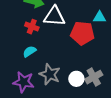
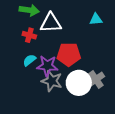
red pentagon: (82, 33) -> (69, 54), moved
white circle: (76, 79) -> (79, 83), size x1.6
purple star: (24, 82) -> (47, 66), moved

